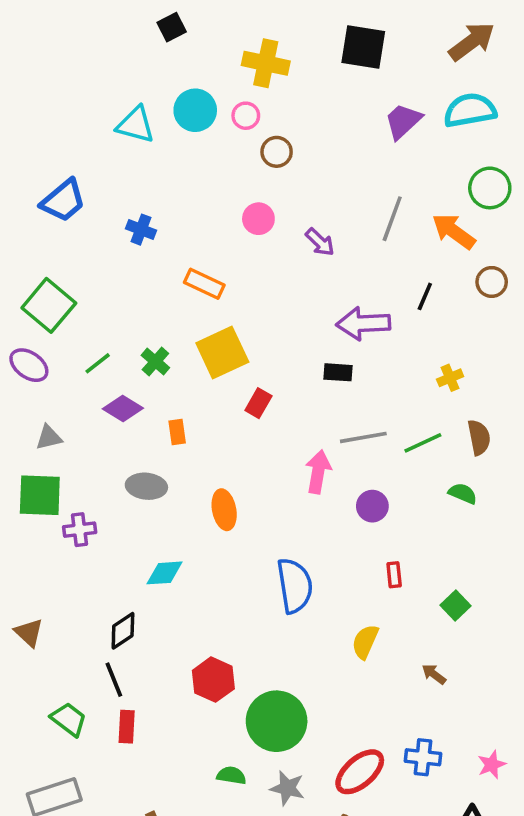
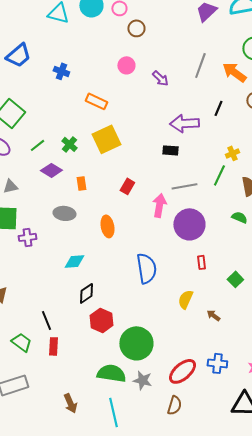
red rectangle: (258, 403) -> (127, 186), moved
green line: (423, 443) -> (219, 175), moved, turned -40
purple circle: (372, 506) -> (189, 224), size x1.8
black diamond: (123, 631) -> (86, 293), moved
brown arrow: (434, 674) -> (213, 315), moved
green semicircle: (231, 775) -> (111, 373), size x1.8

